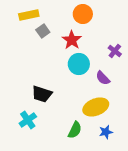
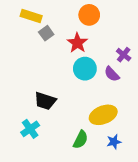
yellow rectangle: (29, 15) -> (31, 16), turned 30
purple semicircle: (103, 78) -> (112, 74), moved

